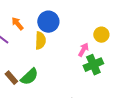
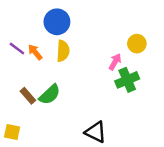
blue circle: (48, 22) -> (57, 22), moved
orange arrow: (17, 24) -> (35, 52), moved

